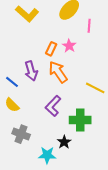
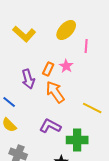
purple arrow: (31, 71) -> (28, 79), moved
purple L-shape: (53, 106) -> (50, 126), turned 75

